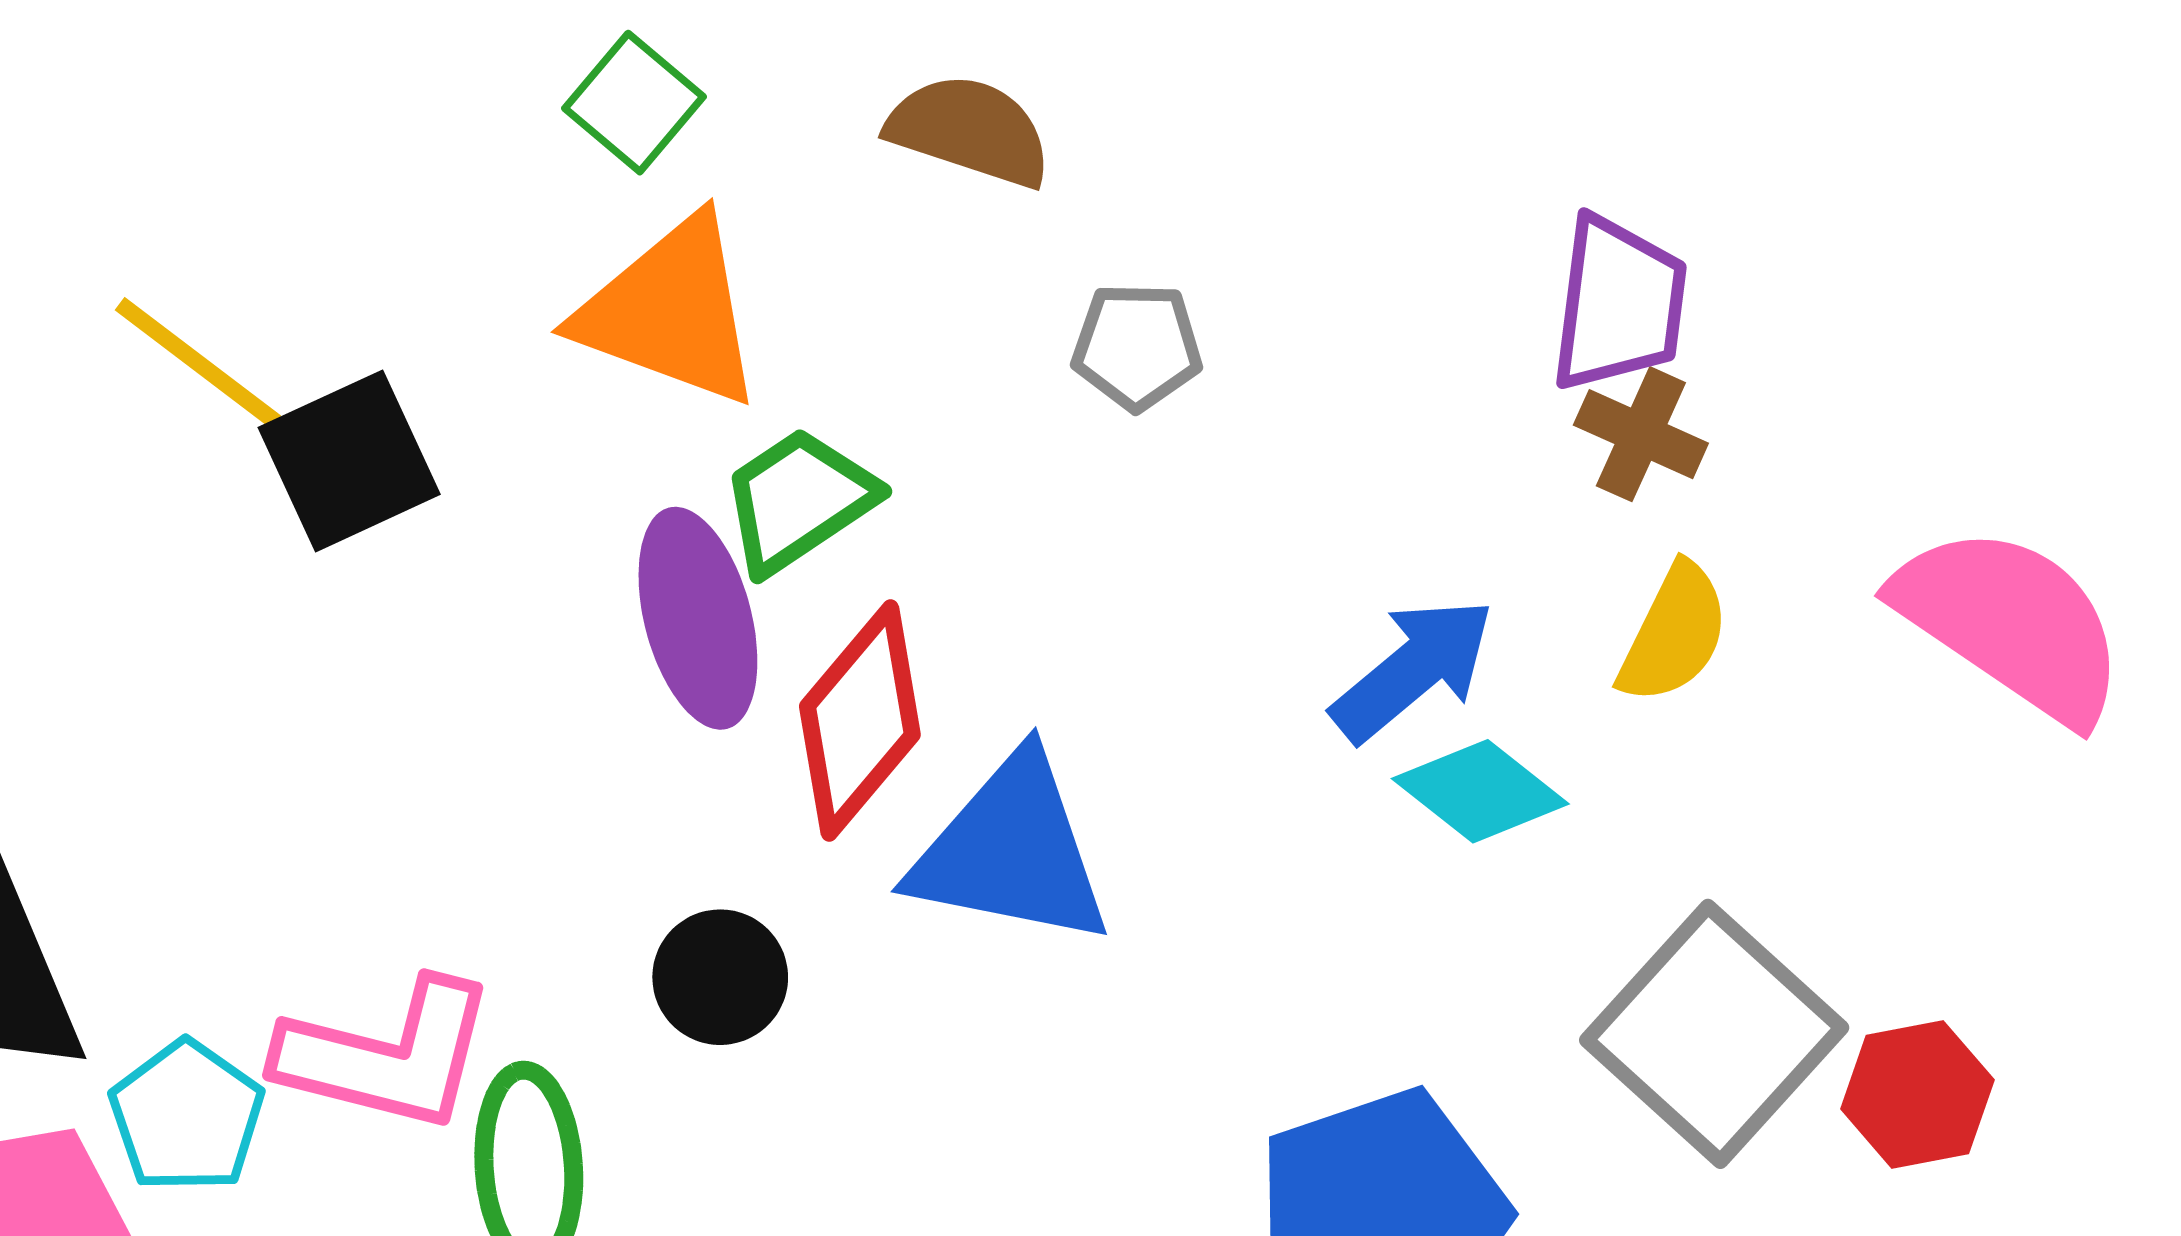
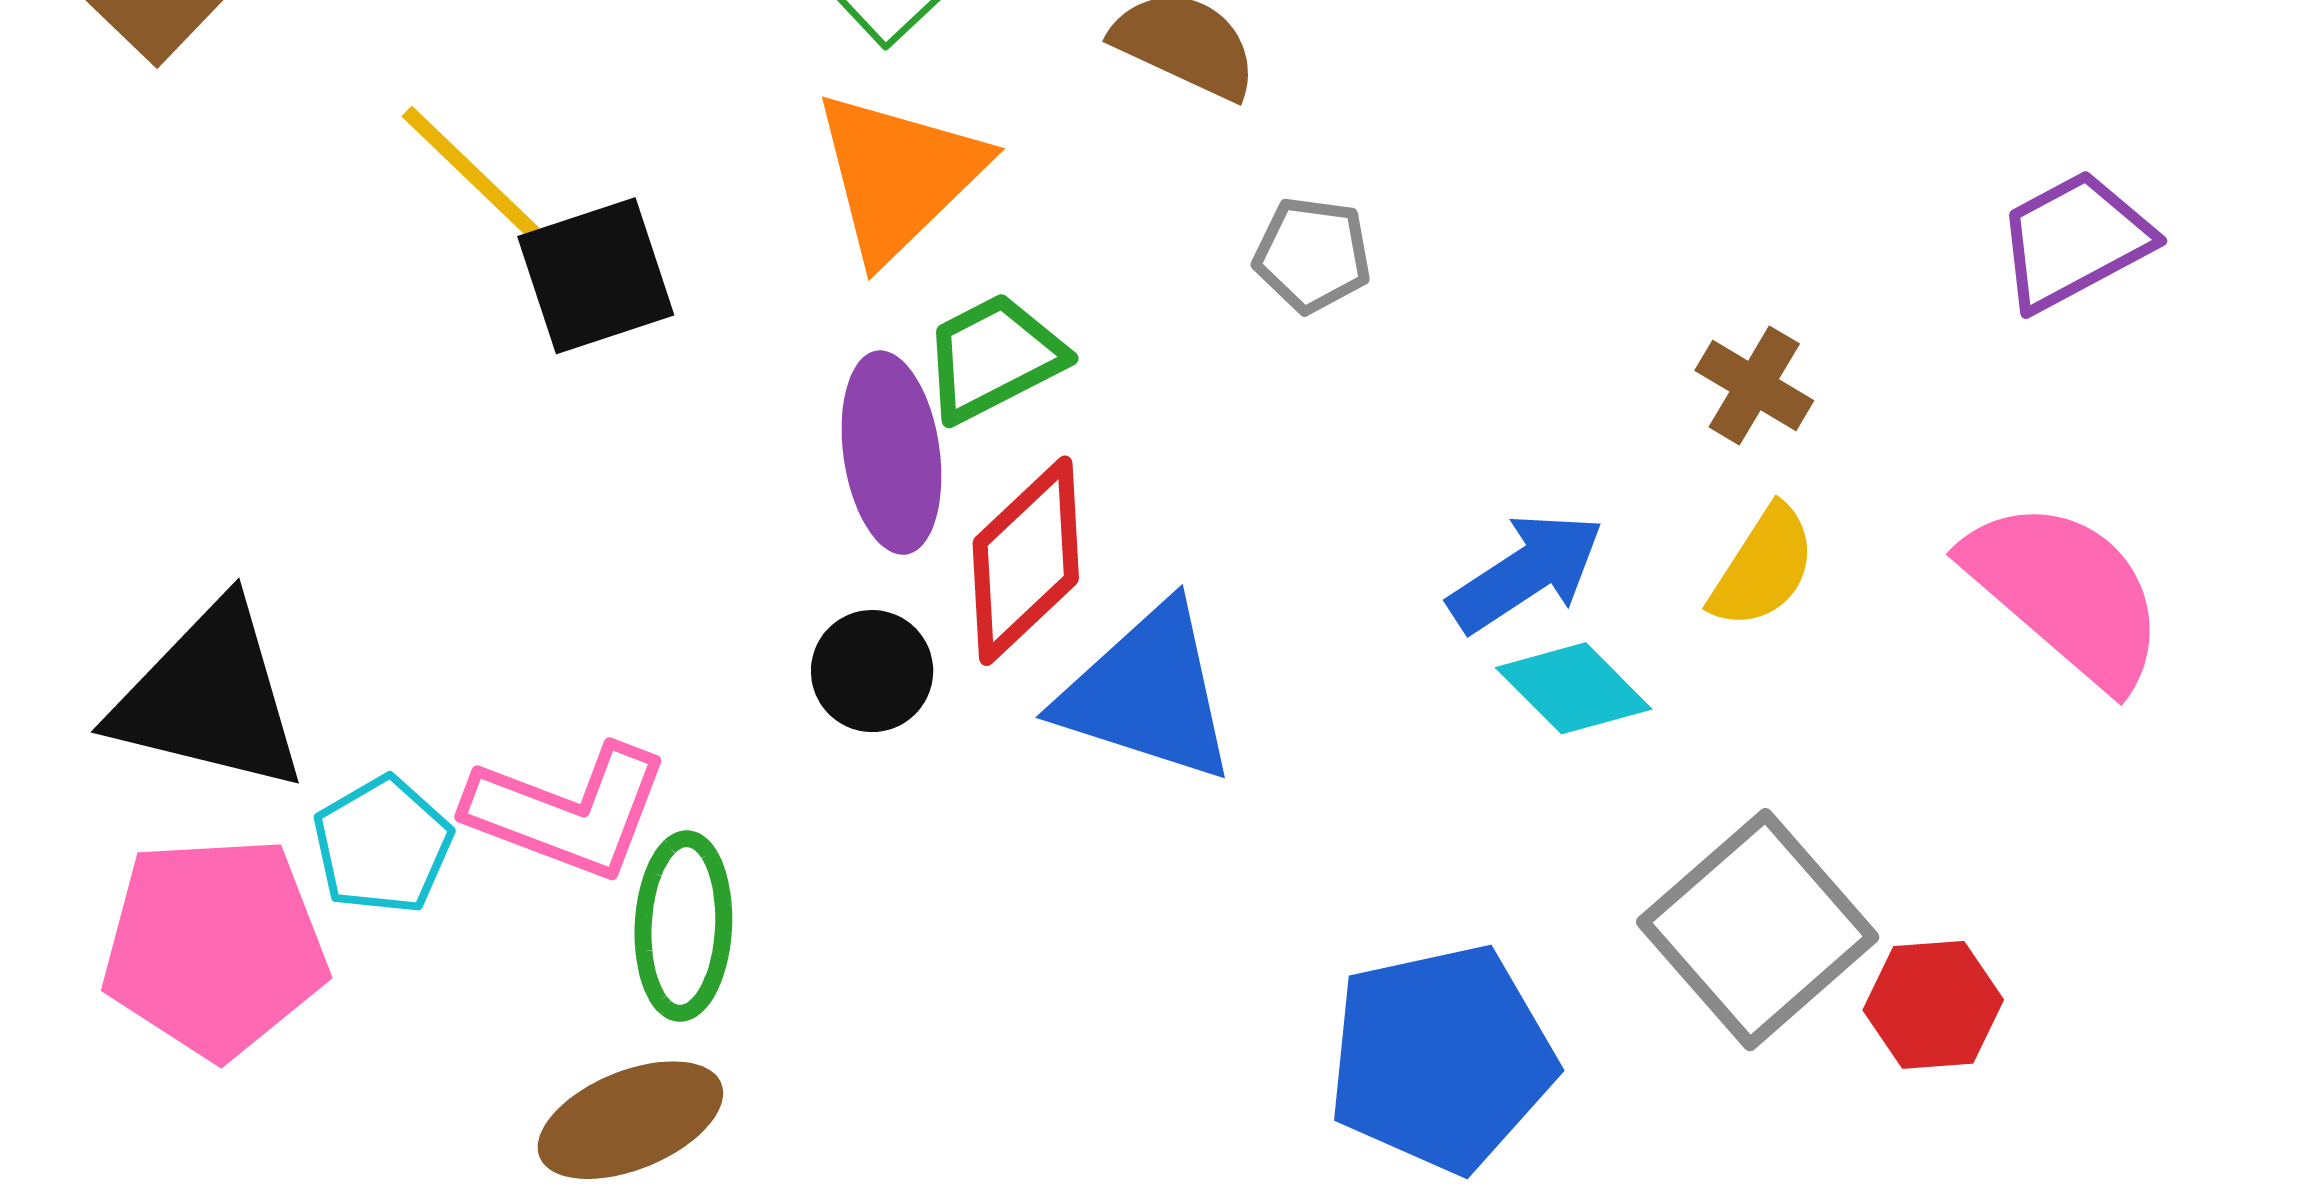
purple trapezoid: (1619, 304) -> (2074, 241), moved, turned -132
orange triangle: (670, 312) -> (899, 175), turned 49
black circle: (720, 977) -> (872, 671), moved

